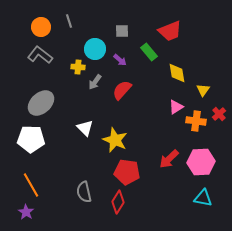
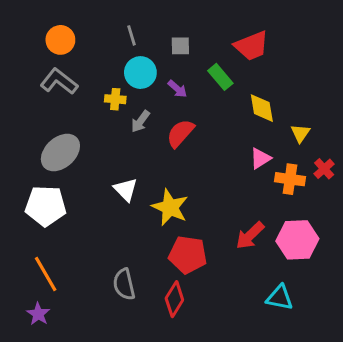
gray line: (69, 21) -> (132, 35), moved
cyan triangle: (203, 198) -> (280, 298), moved

